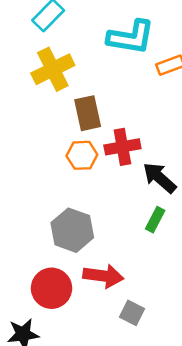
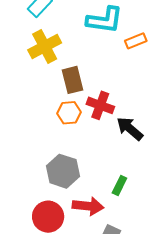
red cross: (122, 147) -> (100, 105), turned 32
green rectangle: (155, 220) -> (119, 186), moved

